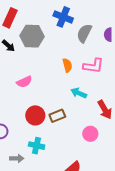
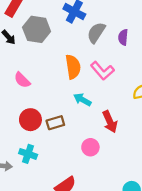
orange semicircle: (67, 65) -> (73, 67), size x1.5
pink L-shape: (93, 66) -> (102, 71), turned 35
pink semicircle: (24, 82) -> (22, 80), turned 63

